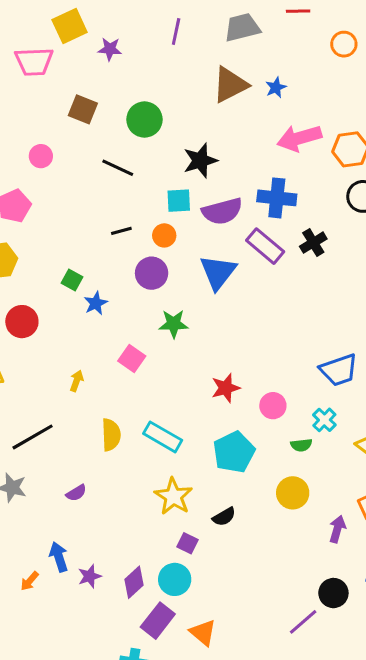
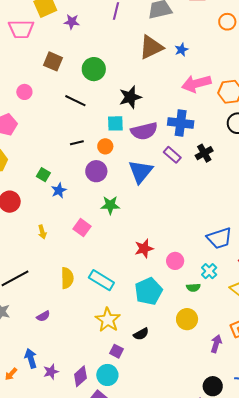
purple rectangle: (265, 246) -> (172, 155), size x0.7
yellow arrow: (77, 381) -> (42, 232), moved, turned 144

